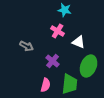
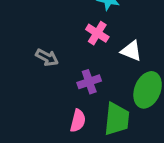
purple cross: (53, 61) -> (89, 82), turned 32

